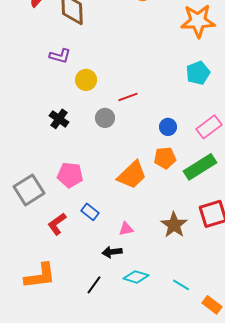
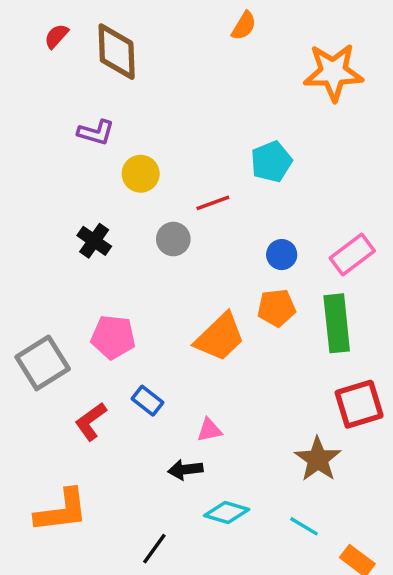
cyan pentagon: (198, 73) -> (271, 162), moved
green rectangle: (200, 167) -> (337, 323), turned -64
brown star: (174, 225) -> (318, 459), moved
black line: (94, 285) -> (154, 549), moved

